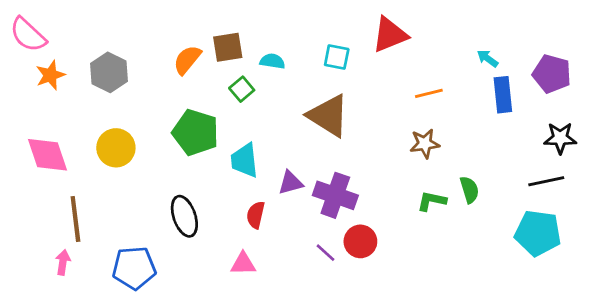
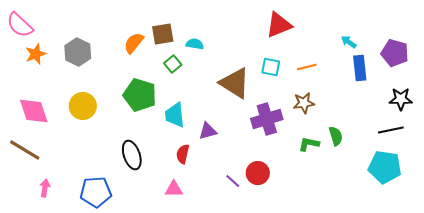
cyan square: (337, 57) -> (271, 67), moved
purple cross: (335, 195) -> (267, 119), moved, turned -36
brown line: (75, 219) -> (25, 150), moved, turned -52

